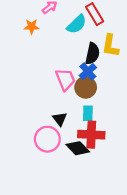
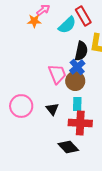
orange star: (32, 27) -> (34, 21), moved
pink circle: (47, 139) -> (21, 106), moved
black diamond: (78, 148) -> (68, 147), moved

